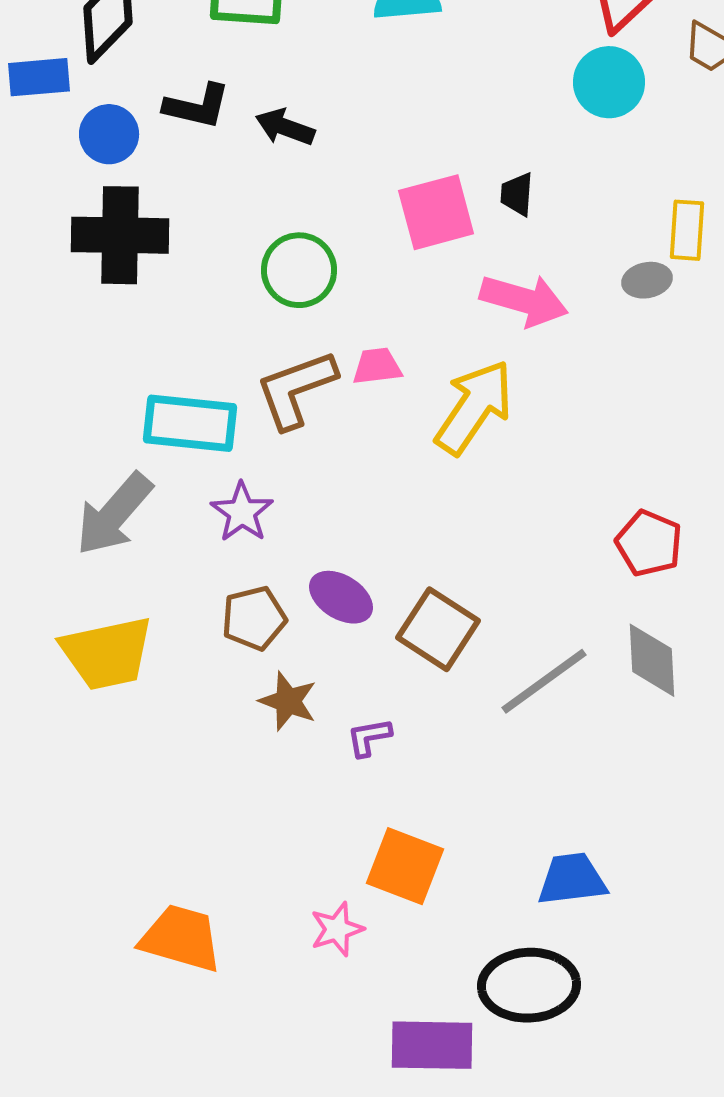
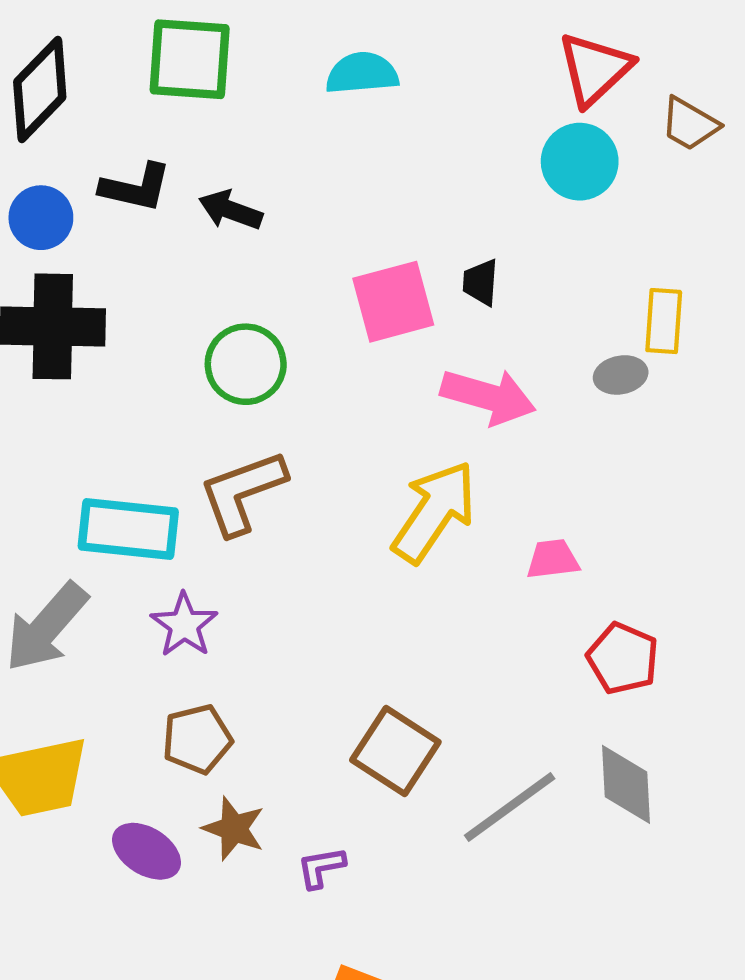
pink trapezoid: (377, 366) -> (553, 559), moved
purple ellipse: (341, 597) -> (147, 851), moved

